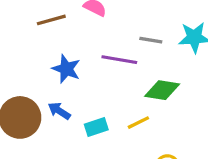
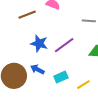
purple line: (119, 60) -> (64, 45), moved, turned -40
yellow line: (138, 123) -> (83, 85), moved

